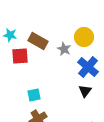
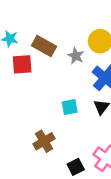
cyan square: (34, 95) -> (70, 107), moved

